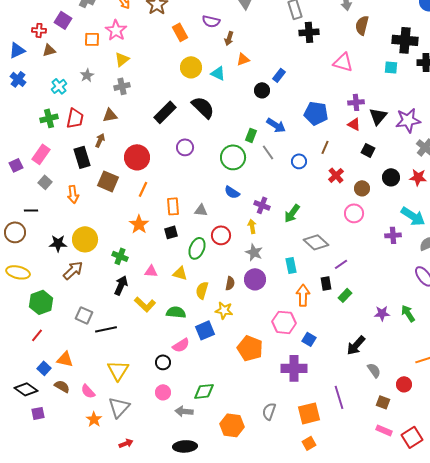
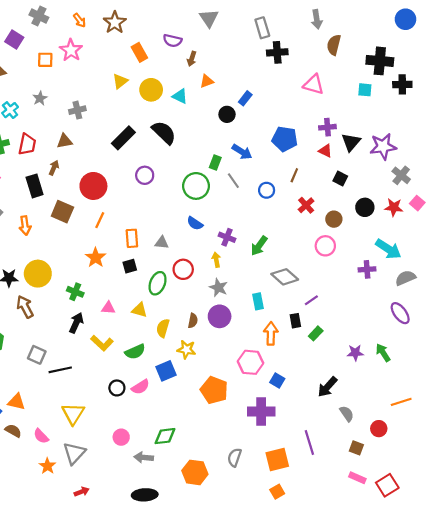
yellow triangle: (122, 59) -> (120, 81), moved
brown arrow: (73, 270) -> (25, 307), turned -75
green semicircle: (176, 312) -> (135, 352), turned 150
black circle: (163, 362) -> (117, 388), moved

